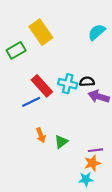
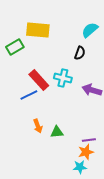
yellow rectangle: (41, 32) -> (38, 30), turned -50
black semicircle: (87, 82) -> (80, 53), moved, turned 112
green triangle: (61, 142) -> (57, 132), turned 32

